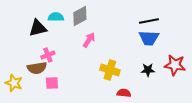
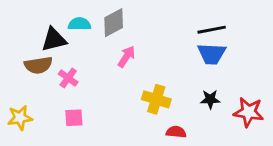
pink cross: (48, 55) -> (68, 78), turned -32
red star: (175, 65) -> (249, 112), moved
brown semicircle: (37, 68) -> (38, 65), moved
yellow star: (14, 83) -> (20, 118), turned -30

